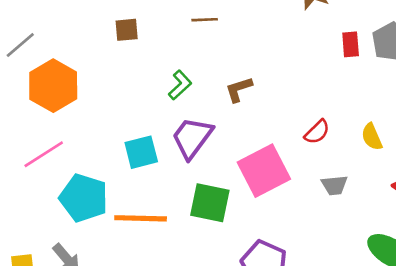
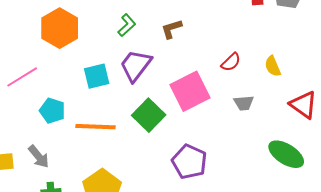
orange hexagon: (53, 86) -> (60, 28), moved
cyan pentagon: (84, 198) -> (52, 111), size x0.7
green square: (210, 203) -> (149, 115), turned 32

